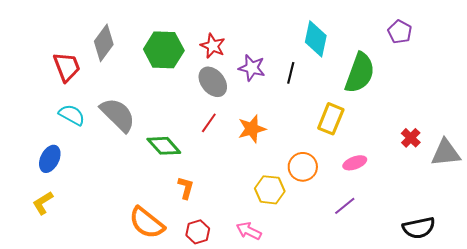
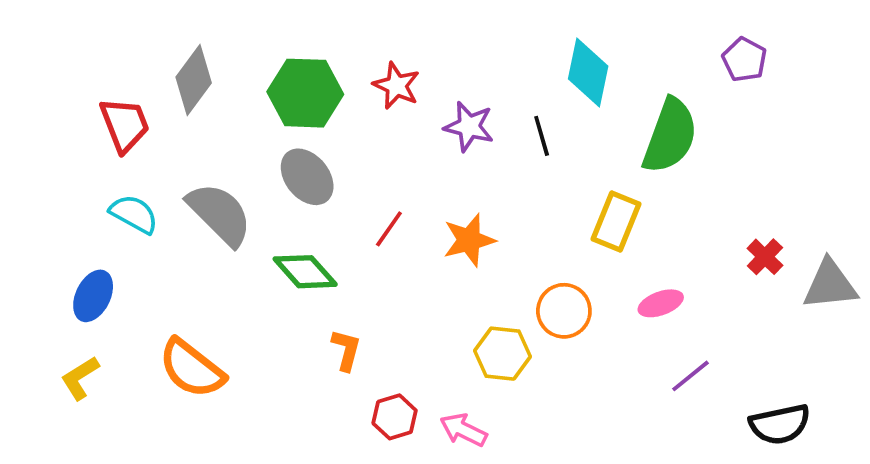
black line: (291, 73) -> (542, 136), turned -30
gray ellipse: (213, 82) -> (307, 177), moved
purple line: (345, 206) -> (690, 376), moved
orange semicircle: (147, 223) -> (192, 368), moved
red hexagon: (198, 232) -> (395, 417), moved

